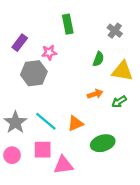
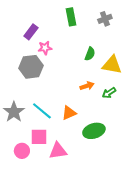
green rectangle: (68, 24) -> (71, 17), moved
gray cross: (115, 31) -> (105, 19), moved, turned 32
purple rectangle: (20, 43) -> (31, 32), moved
pink circle: (12, 155) -> (22, 151), moved

